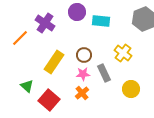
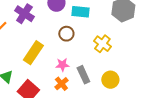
brown circle: (84, 55) -> (66, 34), moved
gray rectangle: (104, 73) -> (83, 75), moved

